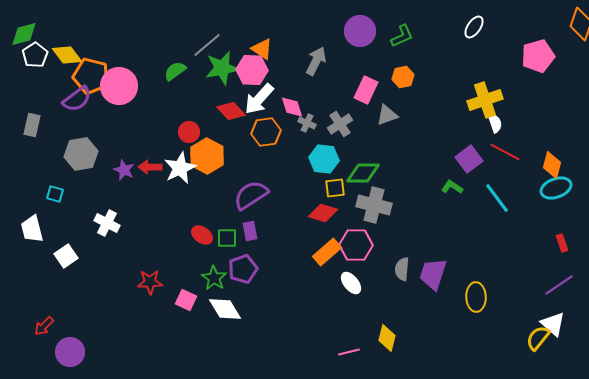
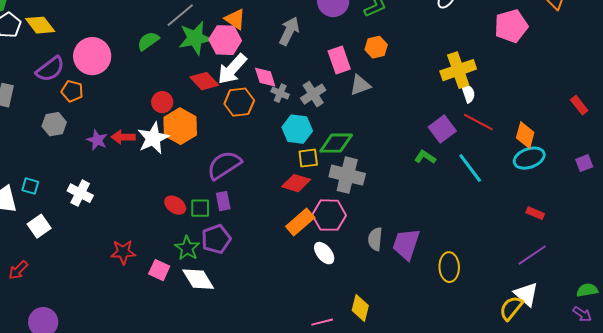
orange pentagon: (91, 76) -> (72, 91), moved, size x0.6
pink rectangle: (366, 90) -> (339, 60), turned -44
gray hexagon: (81, 154) -> (54, 124), size x0.7
cyan square: (55, 194) -> (30, 186), moved
red rectangle: (562, 243) -> (535, 213), turned -48
red arrow: (44, 326) -> (18, 270), moved

